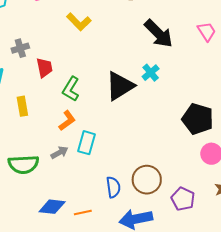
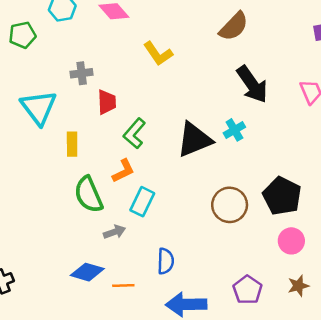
gray arrow: (59, 153) -> (114, 232), moved
green semicircle: (23, 164) -> (88, 195), moved, turned 60
brown circle: (147, 180) -> (230, 205), moved

